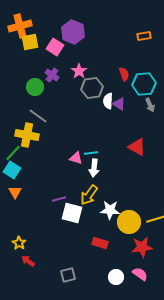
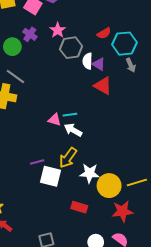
red semicircle: (124, 74) -> (104, 33), turned 80
red triangle: (137, 147) -> (103, 86), moved
white arrow: (94, 168) -> (73, 130), turned 114

